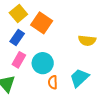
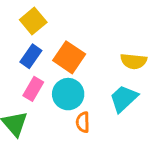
orange square: (42, 23) -> (69, 57), moved
cyan trapezoid: (79, 78) -> (124, 99), moved

